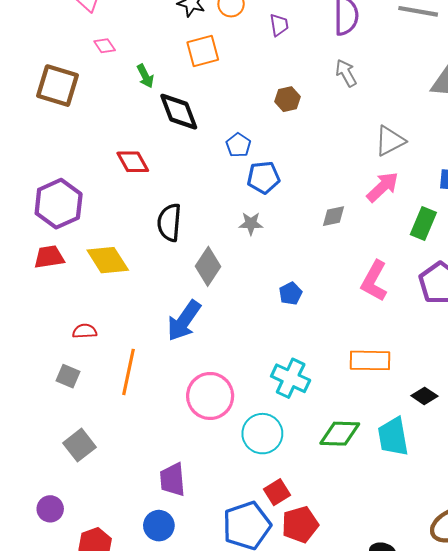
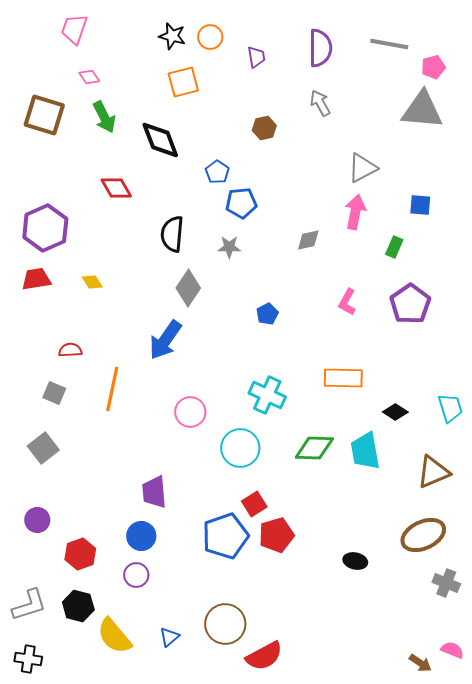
green arrow: (145, 76) -> (104, 117), moved, size x1.4
pink arrow: (383, 187) -> (355, 212), turned -36
black semicircle: (169, 222) -> (172, 234), moved
green rectangle: (423, 223) -> (394, 247), size x0.7
yellow diamond: (108, 260) -> (92, 282), size x0.5
pink L-shape: (374, 281) -> (347, 302), size x0.7
pink circle: (210, 396) -> (190, 412), size x0.7
gray square: (79, 445) -> (43, 448), moved

